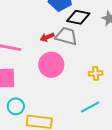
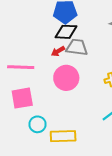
black diamond: (78, 17) -> (66, 32), moved

